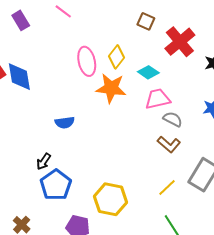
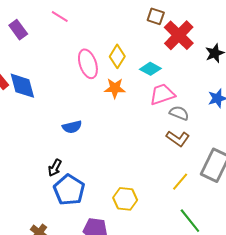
brown square: (146, 21) -> (156, 16), moved
orange star: (111, 88) -> (115, 88), size x0.7
yellow hexagon: (111, 199) -> (125, 199), size x0.7

